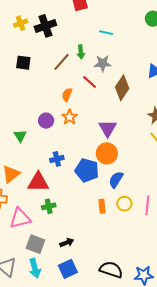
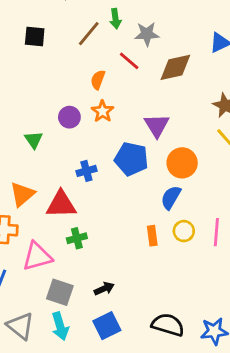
brown diamond: (122, 88) -> (175, 67), turned 45
orange circle: (107, 153) -> (182, 163), moved
blue pentagon: (87, 170) -> (131, 159), moved

